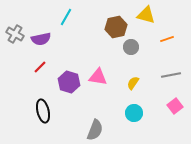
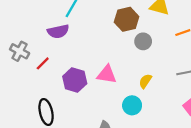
gray cross: (15, 34) -> (20, 51), moved
purple semicircle: (41, 39) -> (58, 31), moved
cyan circle: (134, 113) -> (132, 105), moved

